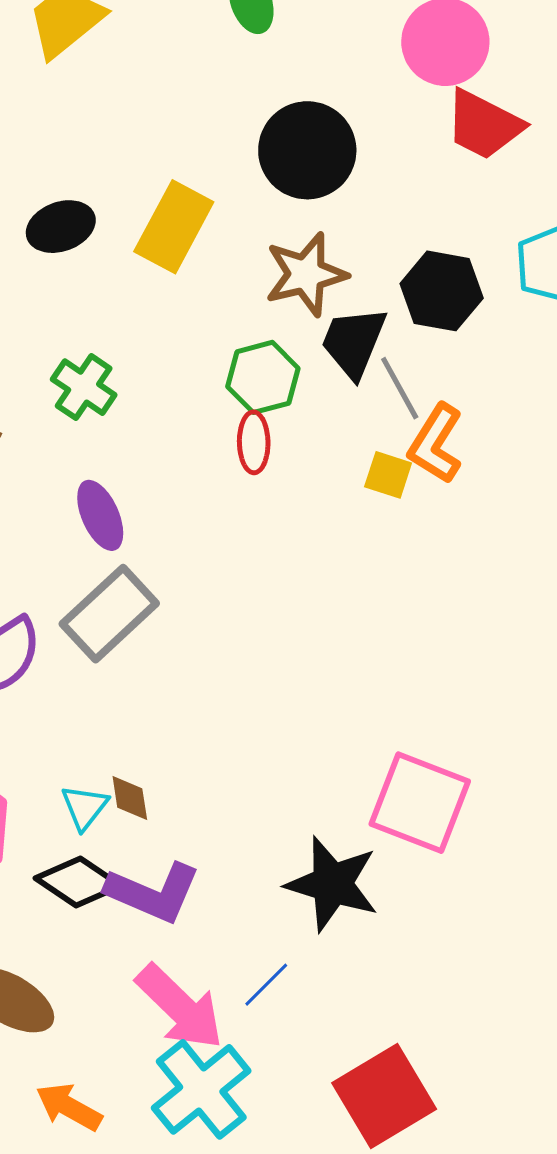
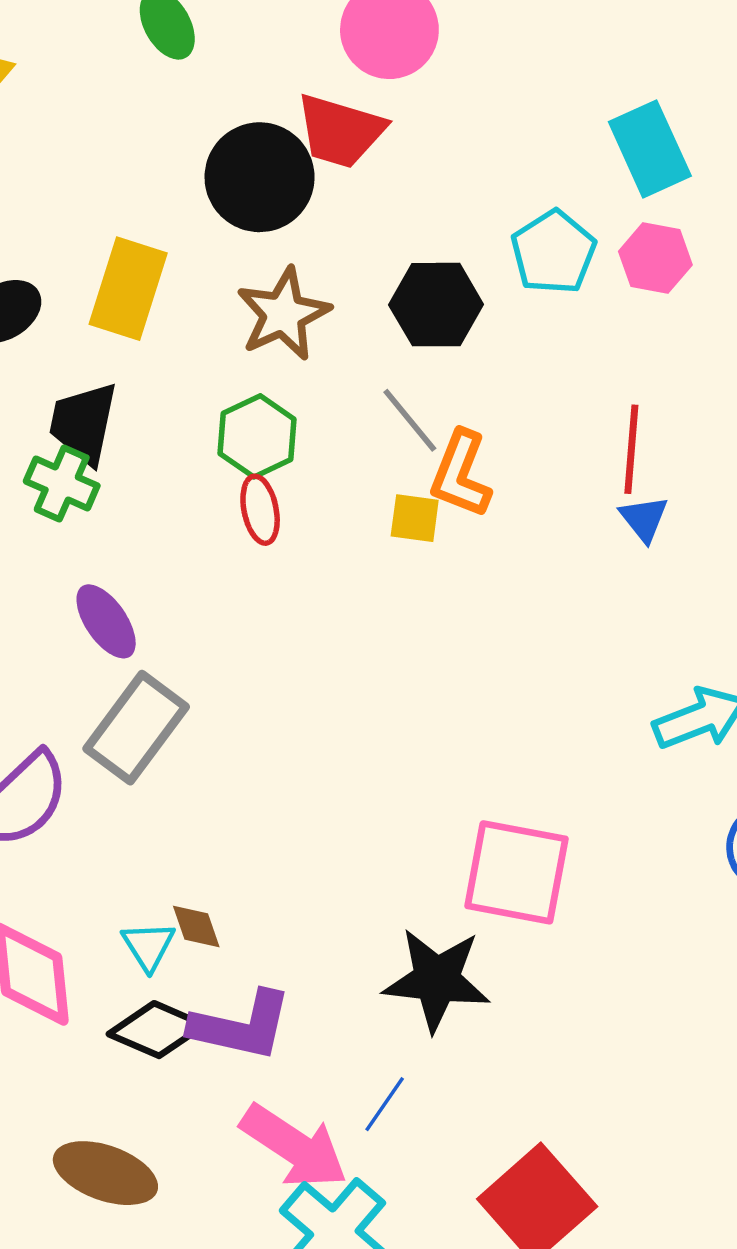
red trapezoid: (484, 125) -> (340, 131), moved
black trapezoid: (354, 342) -> (83, 423), moved

